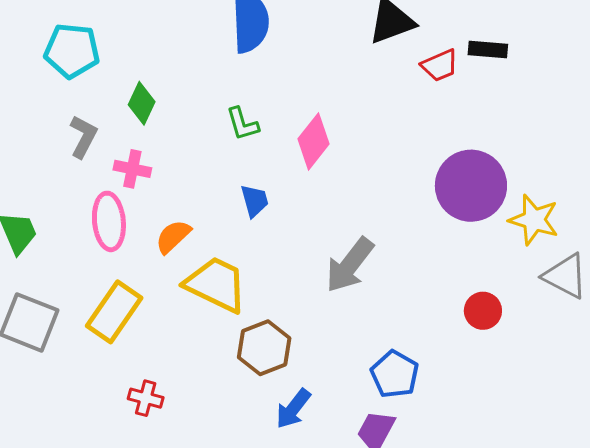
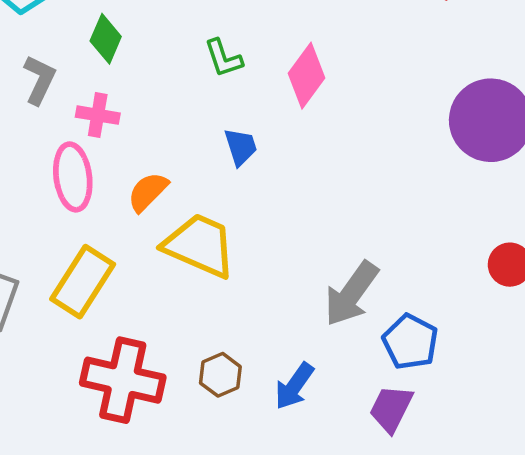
gray arrow: (350, 265) -> (351, 294), moved
brown hexagon: (264, 348) -> (220, 375), moved, size x0.7
red cross: (146, 398) -> (123, 380), size x2.0

